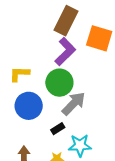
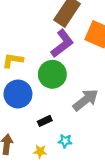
gray arrow: (74, 103) -> (85, 100), moved
cyan star: (80, 145) -> (65, 141), size x0.6

